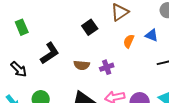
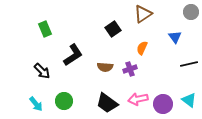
blue triangle: (152, 35) -> (175, 37), turned 32
orange semicircle: (129, 41) -> (142, 48), moved

